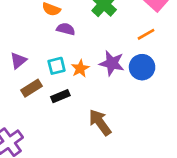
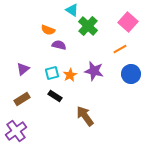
blue circle: (142, 67) -> (131, 74), moved
brown rectangle: (32, 88) -> (22, 99), moved
black rectangle: (60, 96) -> (55, 96), turned 56

